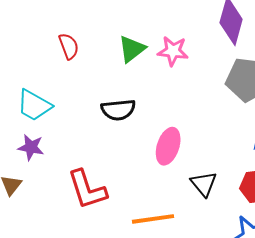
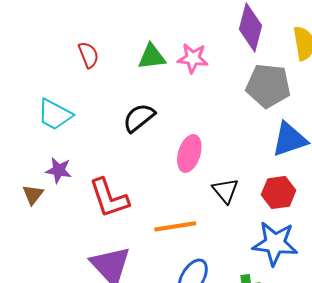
green triangle: (132, 49) -> (152, 57), turned 32
black semicircle: (118, 110) -> (139, 118), turned 148
purple star: (31, 147) -> (59, 170), moved

